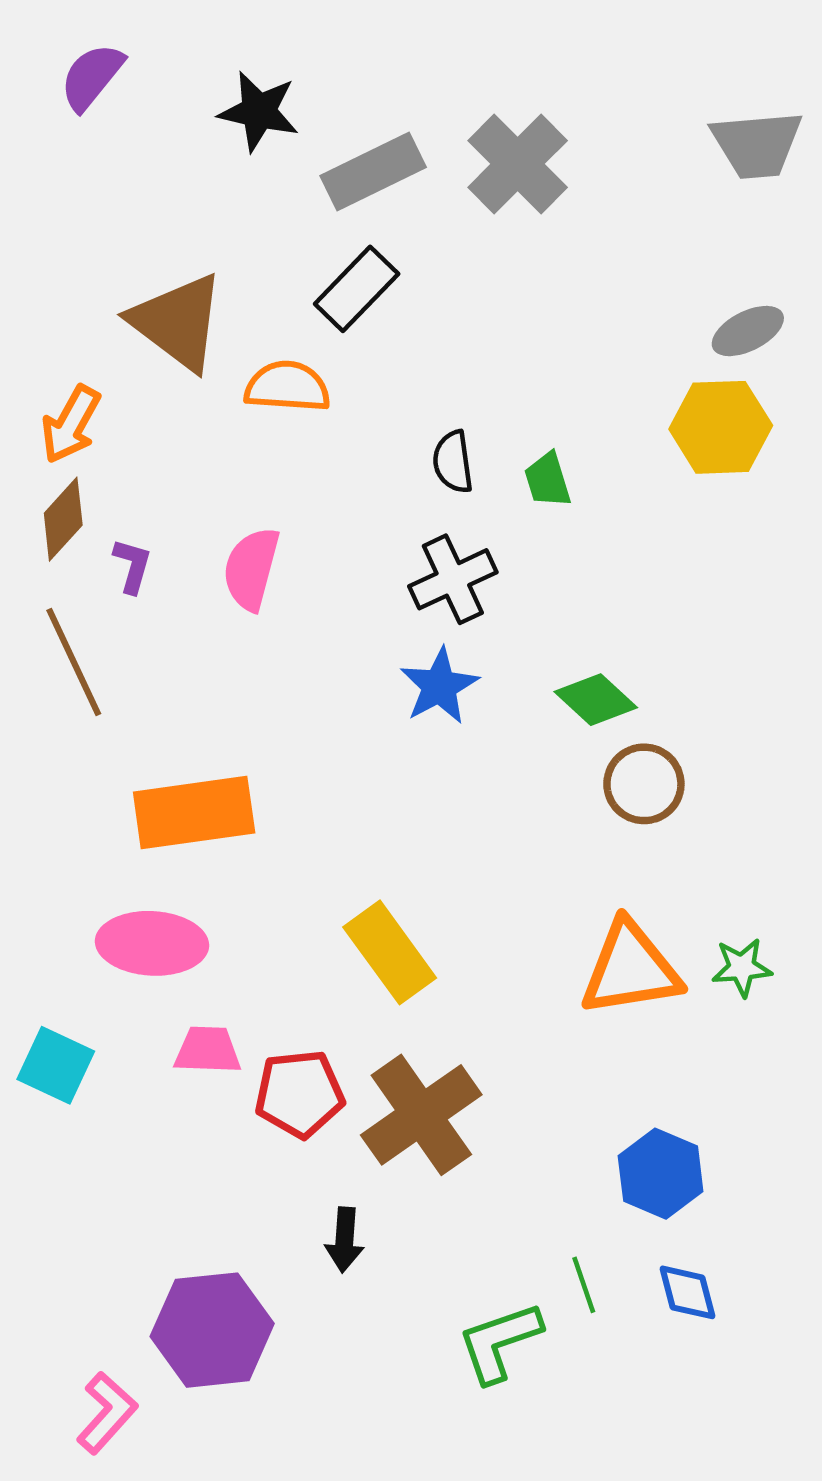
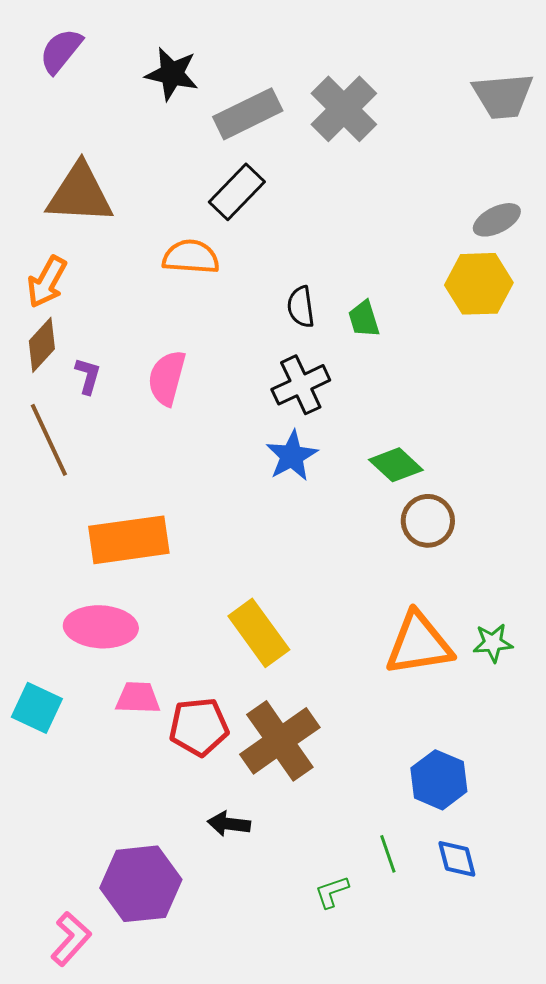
brown triangle: (178, 322) -> (80, 194), moved, turned -34
black arrow: (345, 1240) -> (229, 824), turned 93
green L-shape: (500, 1342) -> (332, 892), size x0.6

